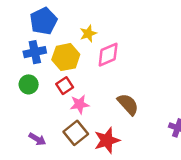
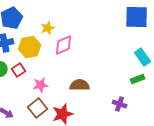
red square: (65, 86) -> (19, 70), moved
brown semicircle: (128, 104) -> (80, 85), turned -48

